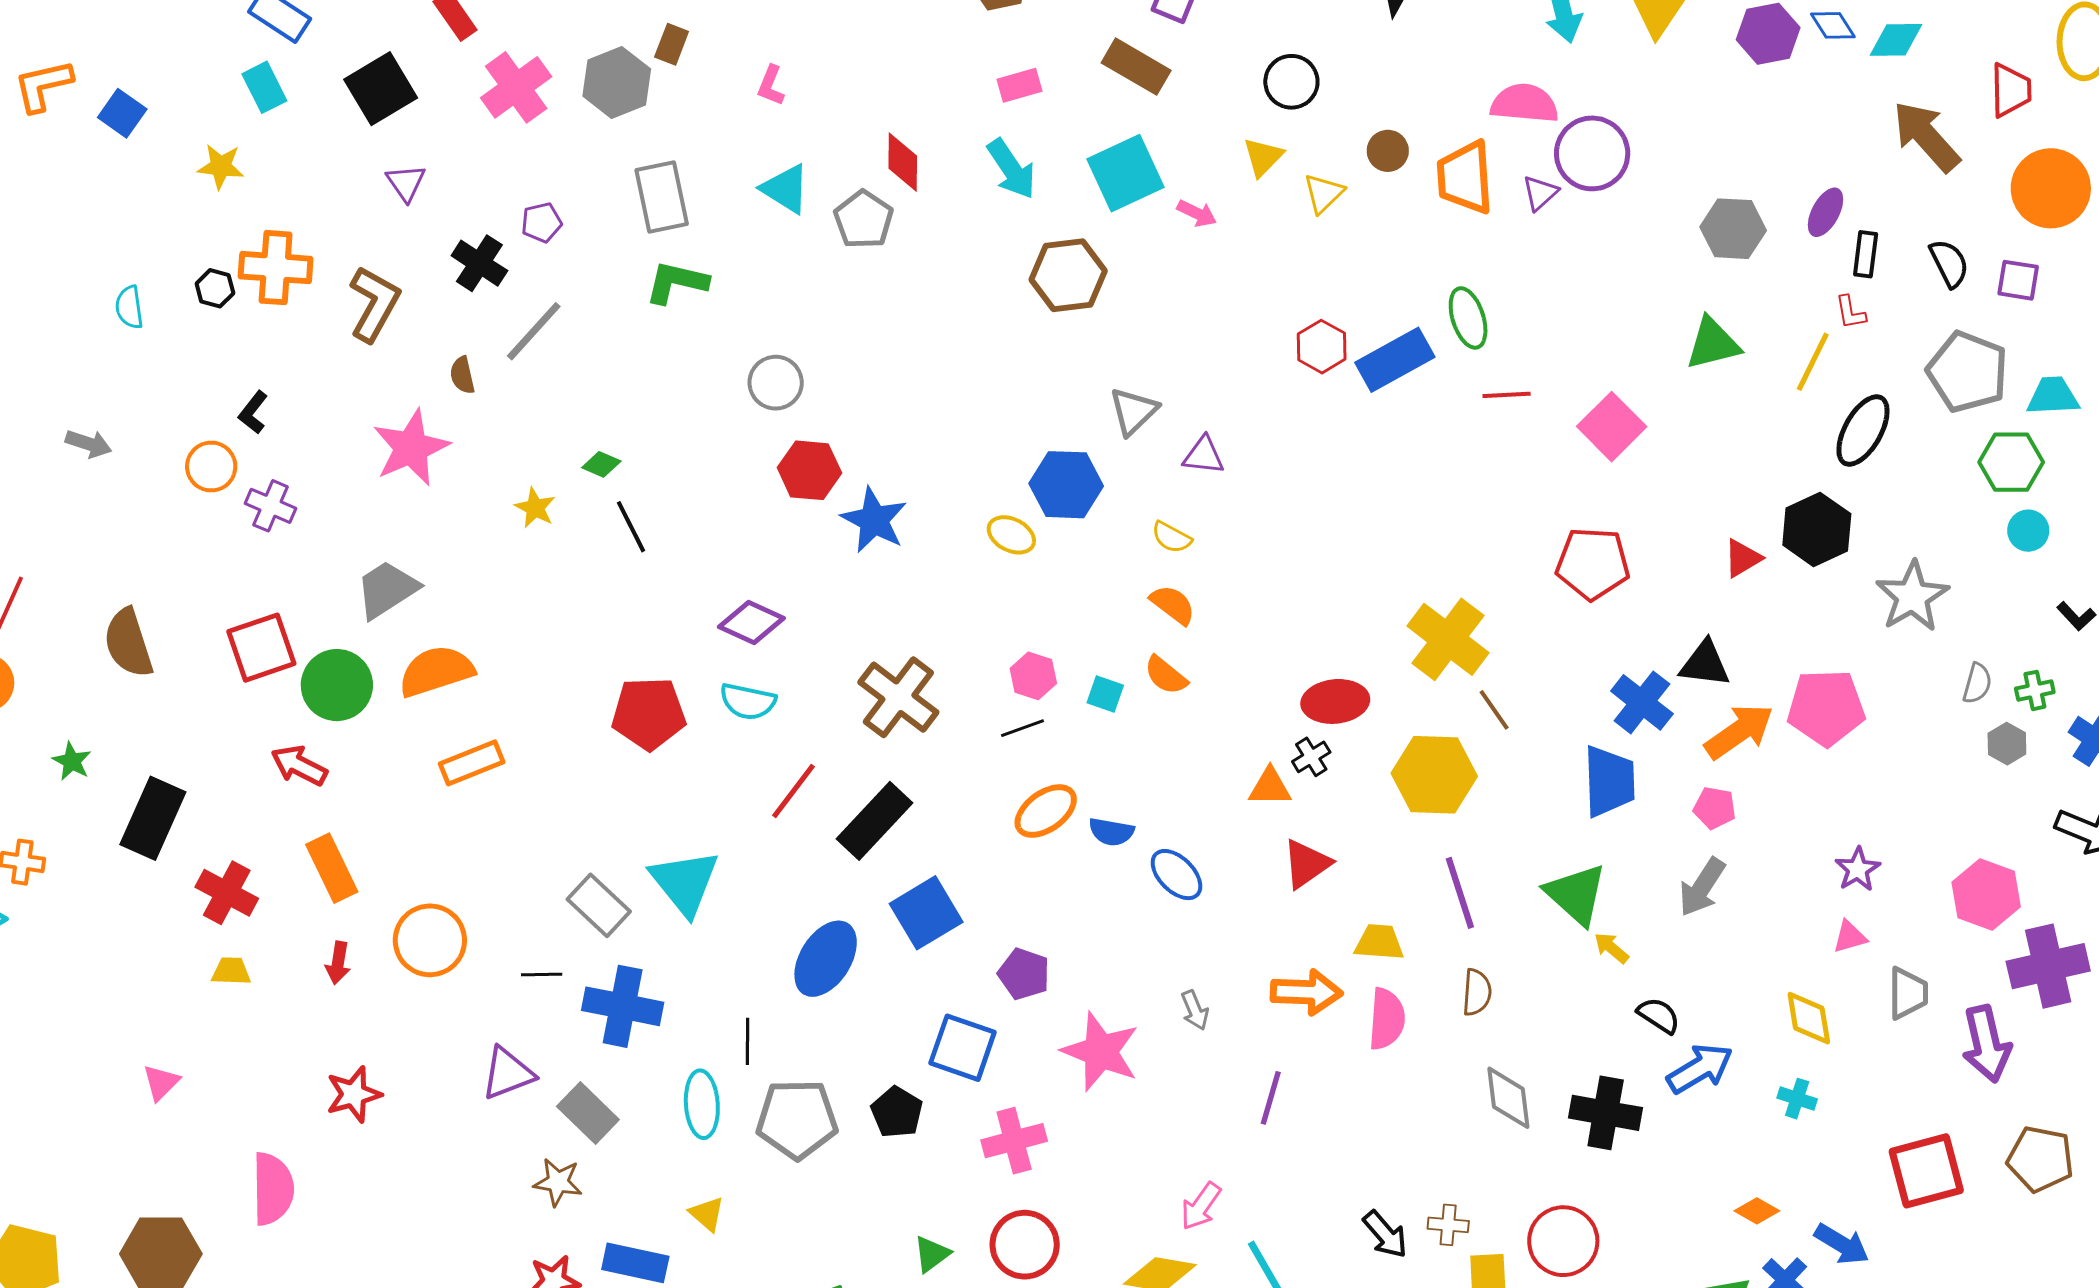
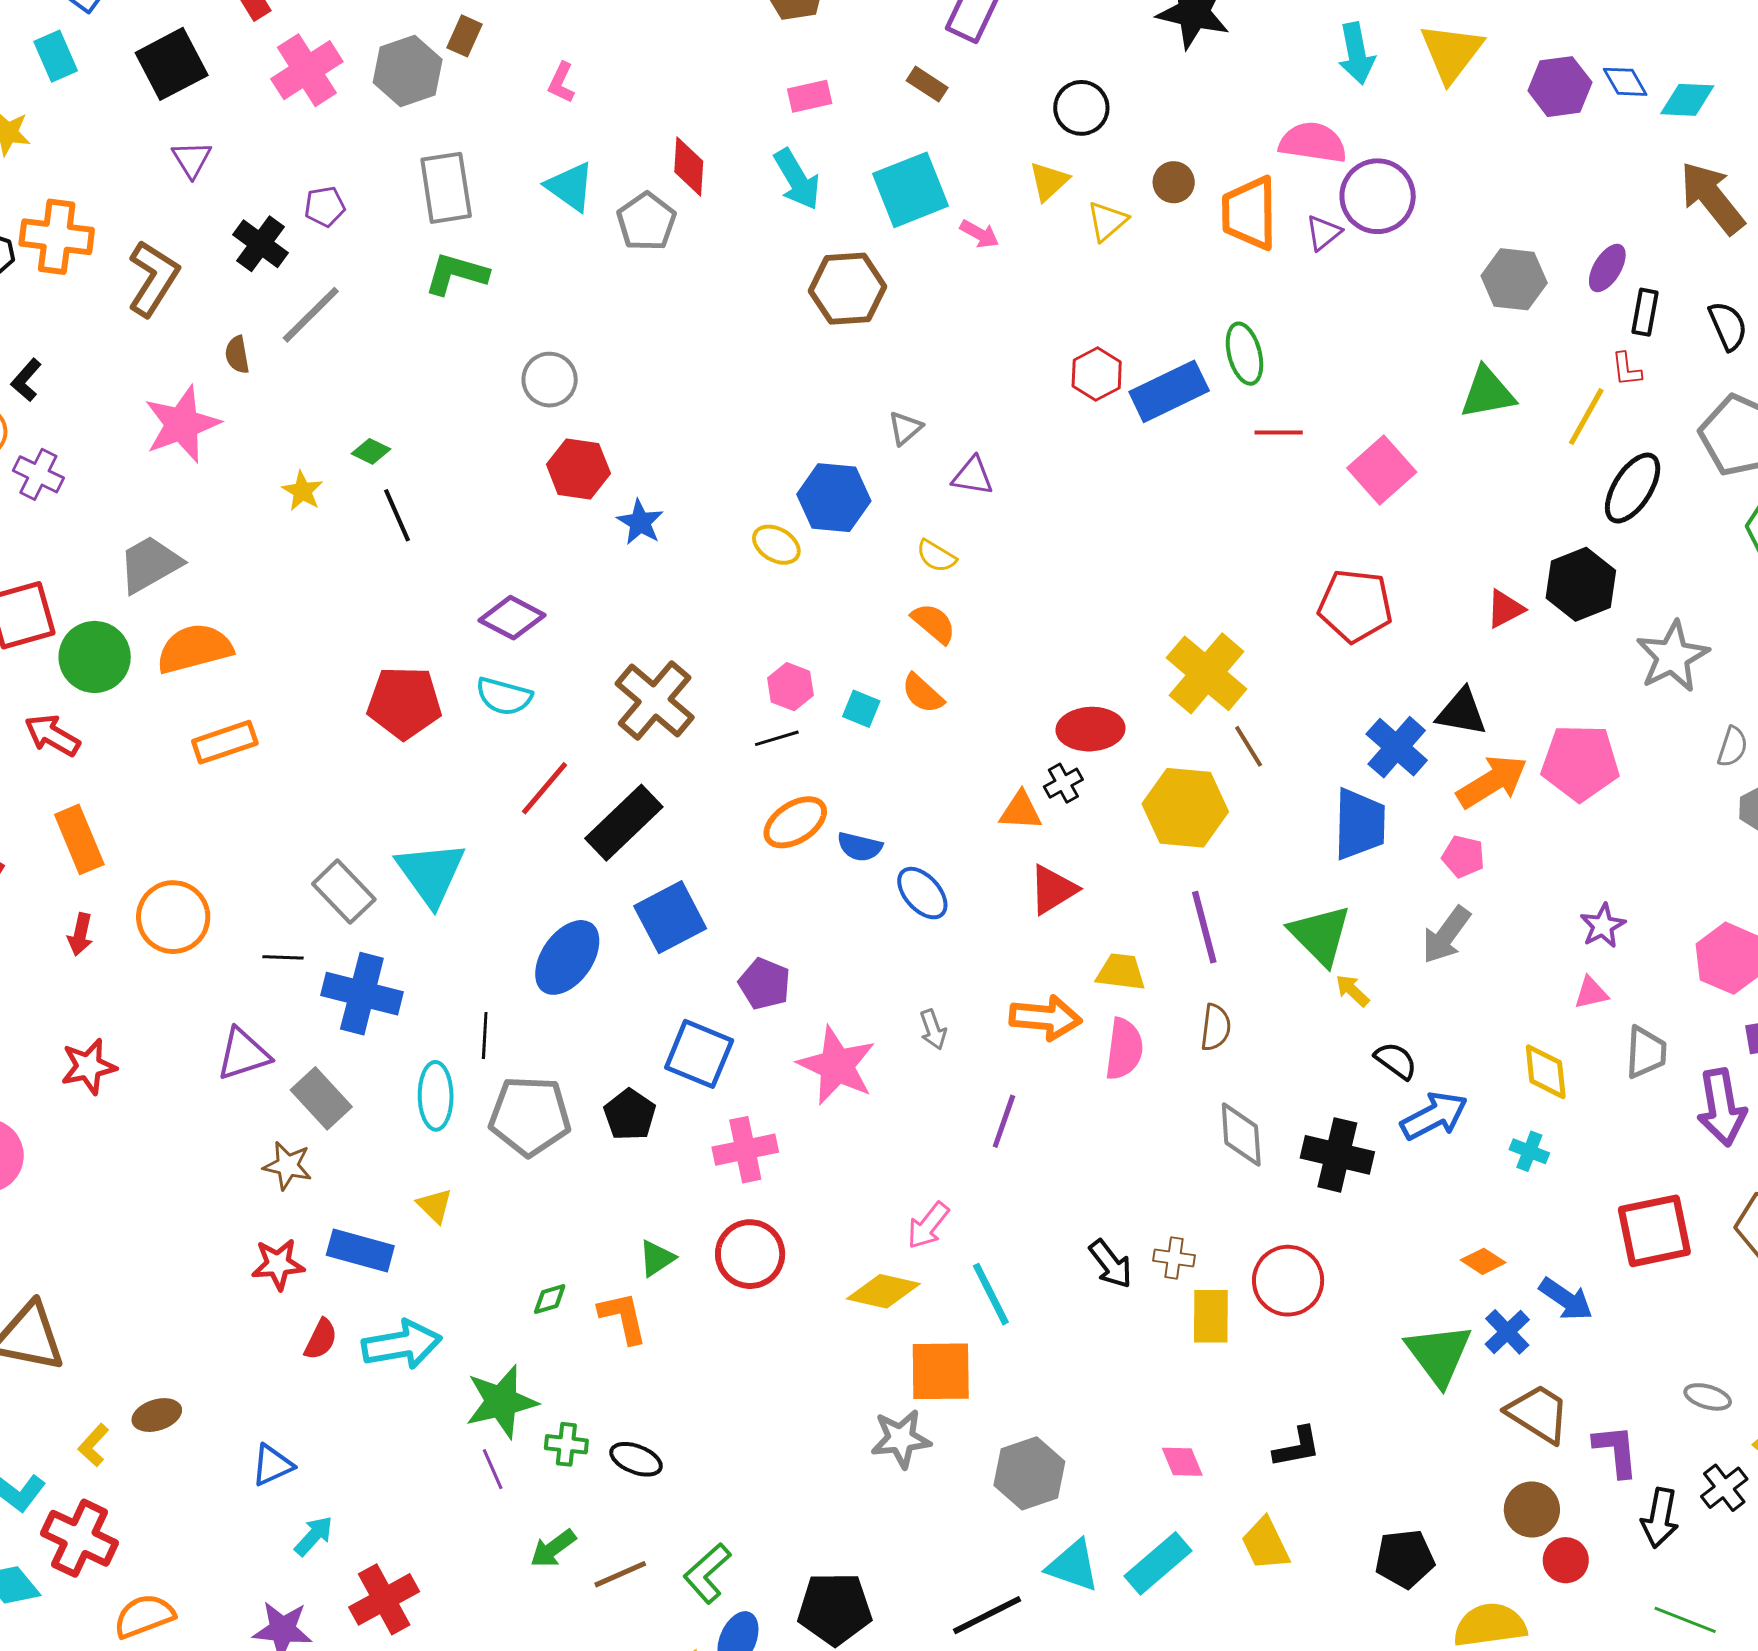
brown rectangle: (1136, 67) -> (927, 84), size x0.6
gray triangle: (1133, 411) -> (905, 428), size x0.7
blue star: (874, 520) -> (640, 522), size x0.7

